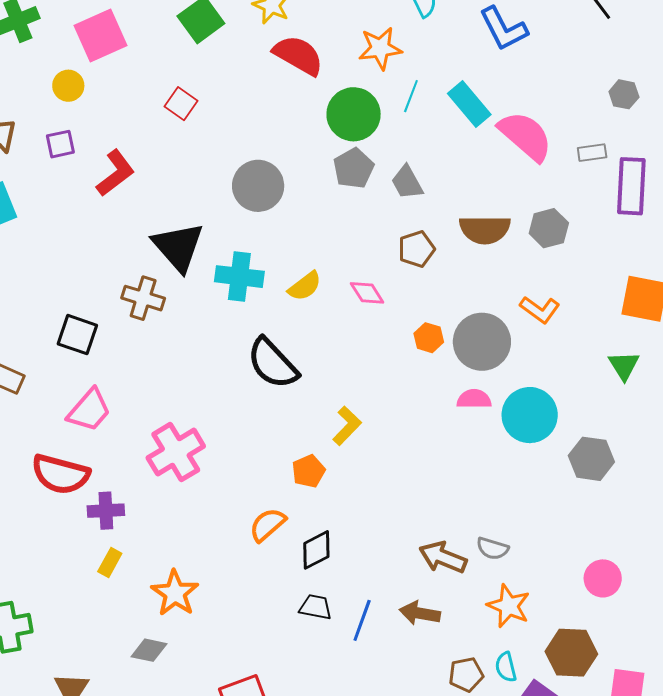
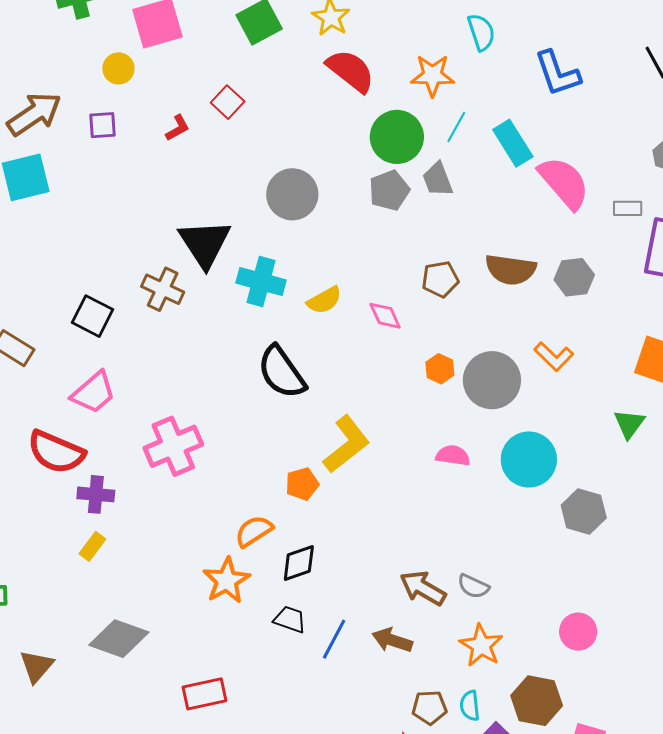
red L-shape: (116, 173) -> (178, 128), moved, size x0.6
gray trapezoid: (407, 182) -> (438, 179), moved
pink semicircle: (474, 399) -> (453, 456), moved
yellow L-shape: (347, 426) -> (346, 444), size x1.5
orange star: (175, 593) -> (227, 581), moved
gray diamond: (149, 650) -> (119, 639), size x1.6

